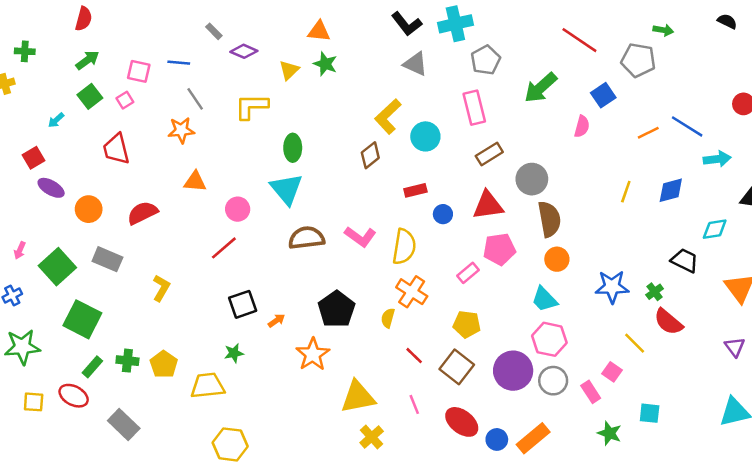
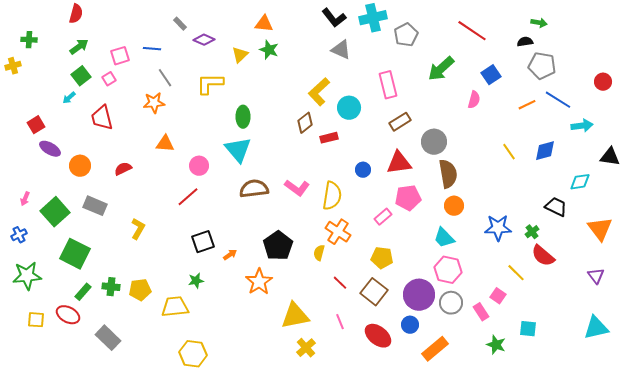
black semicircle: (727, 21) -> (525, 42), moved, turned -35
gray pentagon: (486, 60) -> (406, 35), moved
gray pentagon: (638, 60) -> (542, 66), moved
pink square: (139, 71) -> (120, 56), turned -30
cyan arrow: (56, 120) -> (69, 98), moved
red rectangle: (415, 190) -> (329, 138), moved
yellow line: (626, 192) -> (509, 152), turned -54
red semicircle: (142, 213) -> (123, 169), size x0.7
yellow pentagon: (164, 364) -> (140, 290), turned 30
blue circle: (497, 439) -> (410, 325), moved

